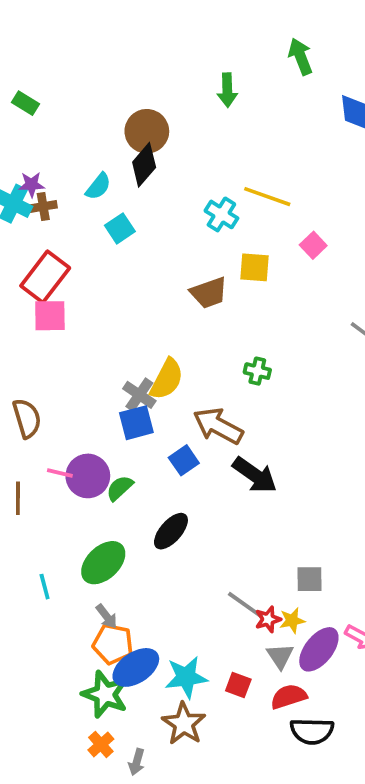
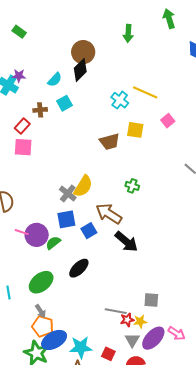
brown cross: (43, 206) -> (40, 110), moved
red rectangle: (45, 277) -> (22, 126), size x0.6
blue square: (136, 423) -> (66, 219), moved
gray line: (245, 605) -> (116, 311), turned -30

